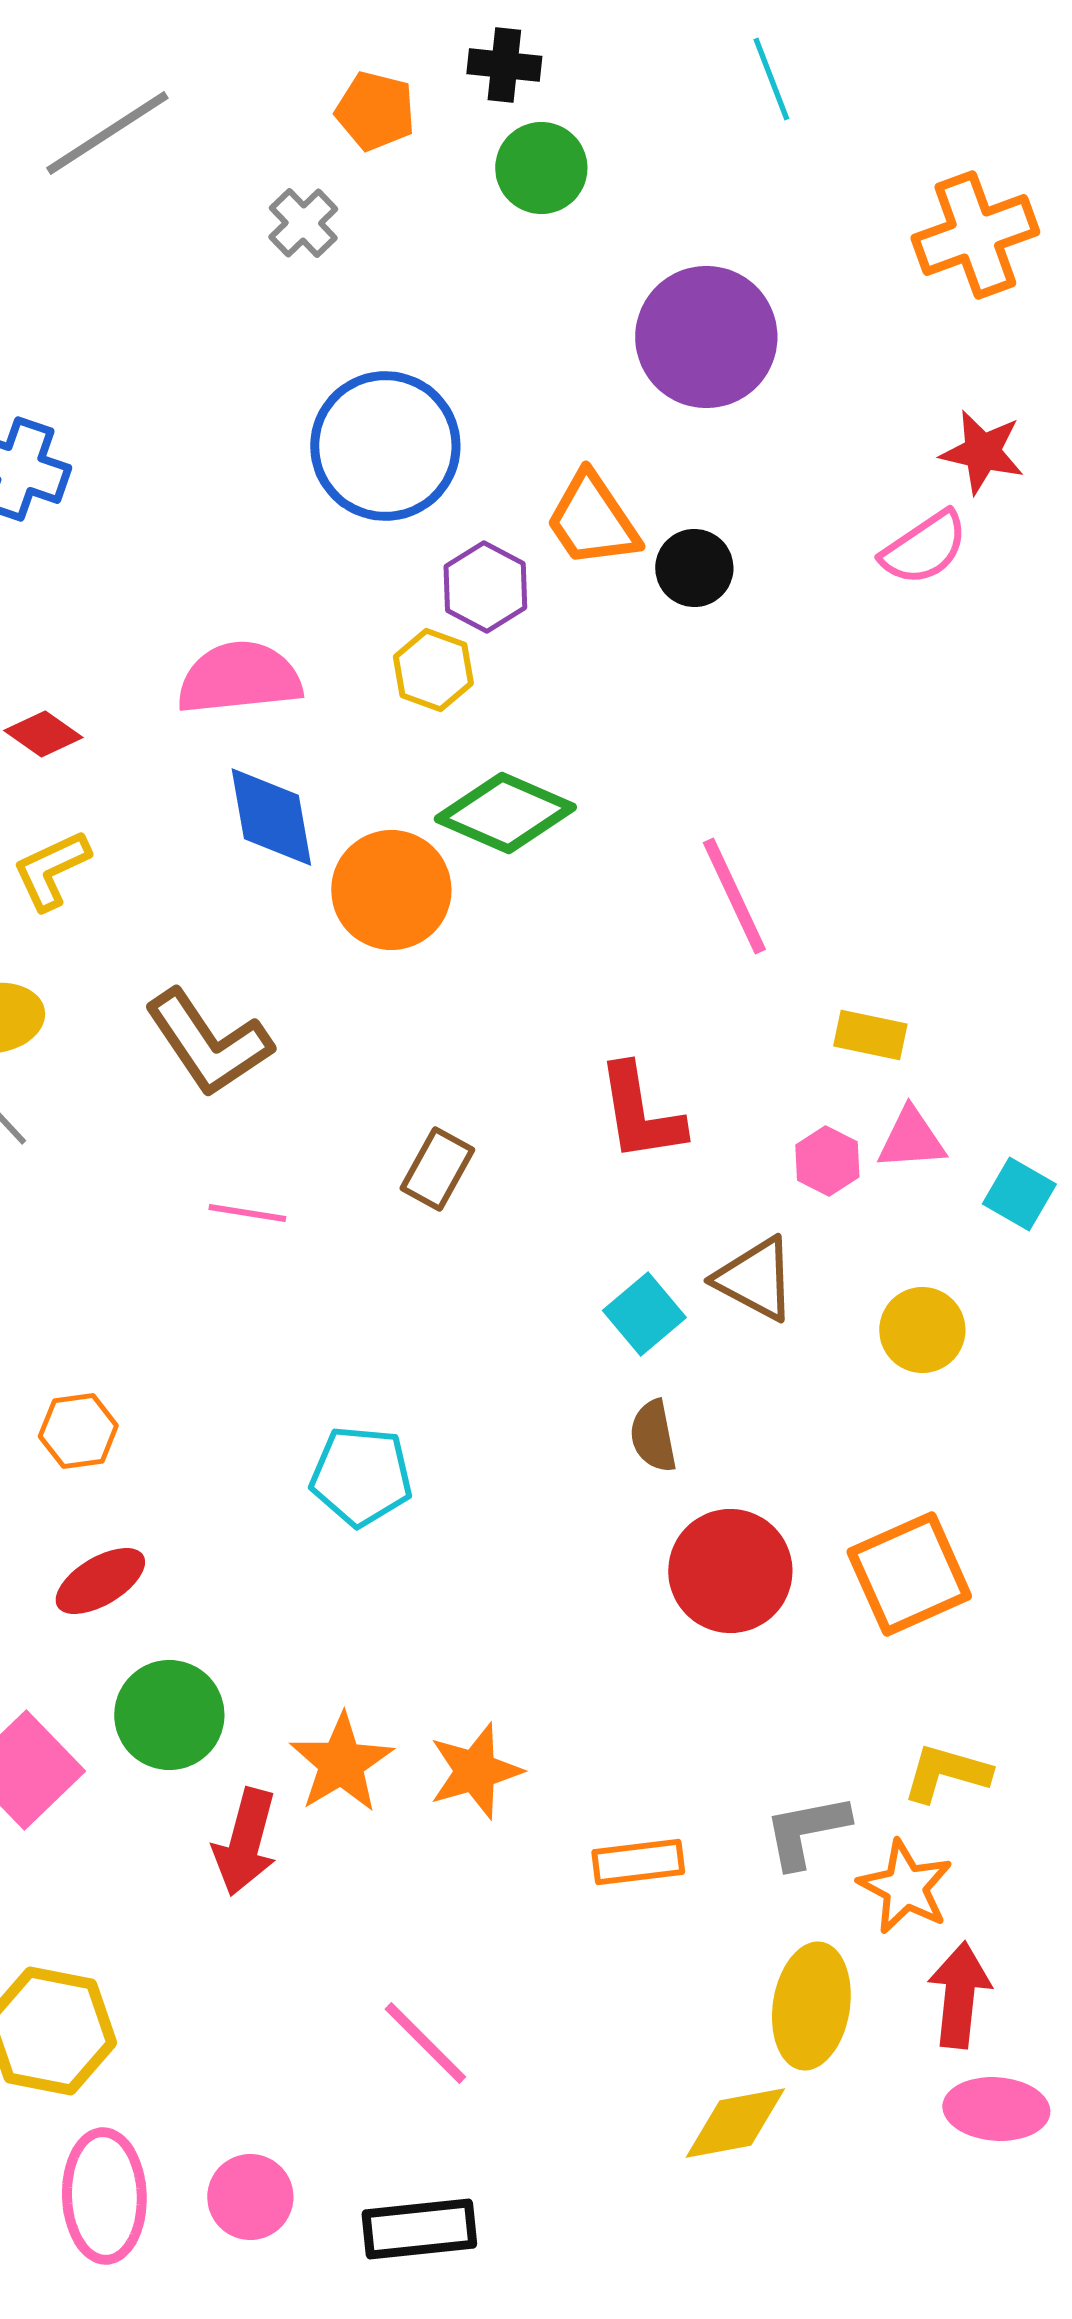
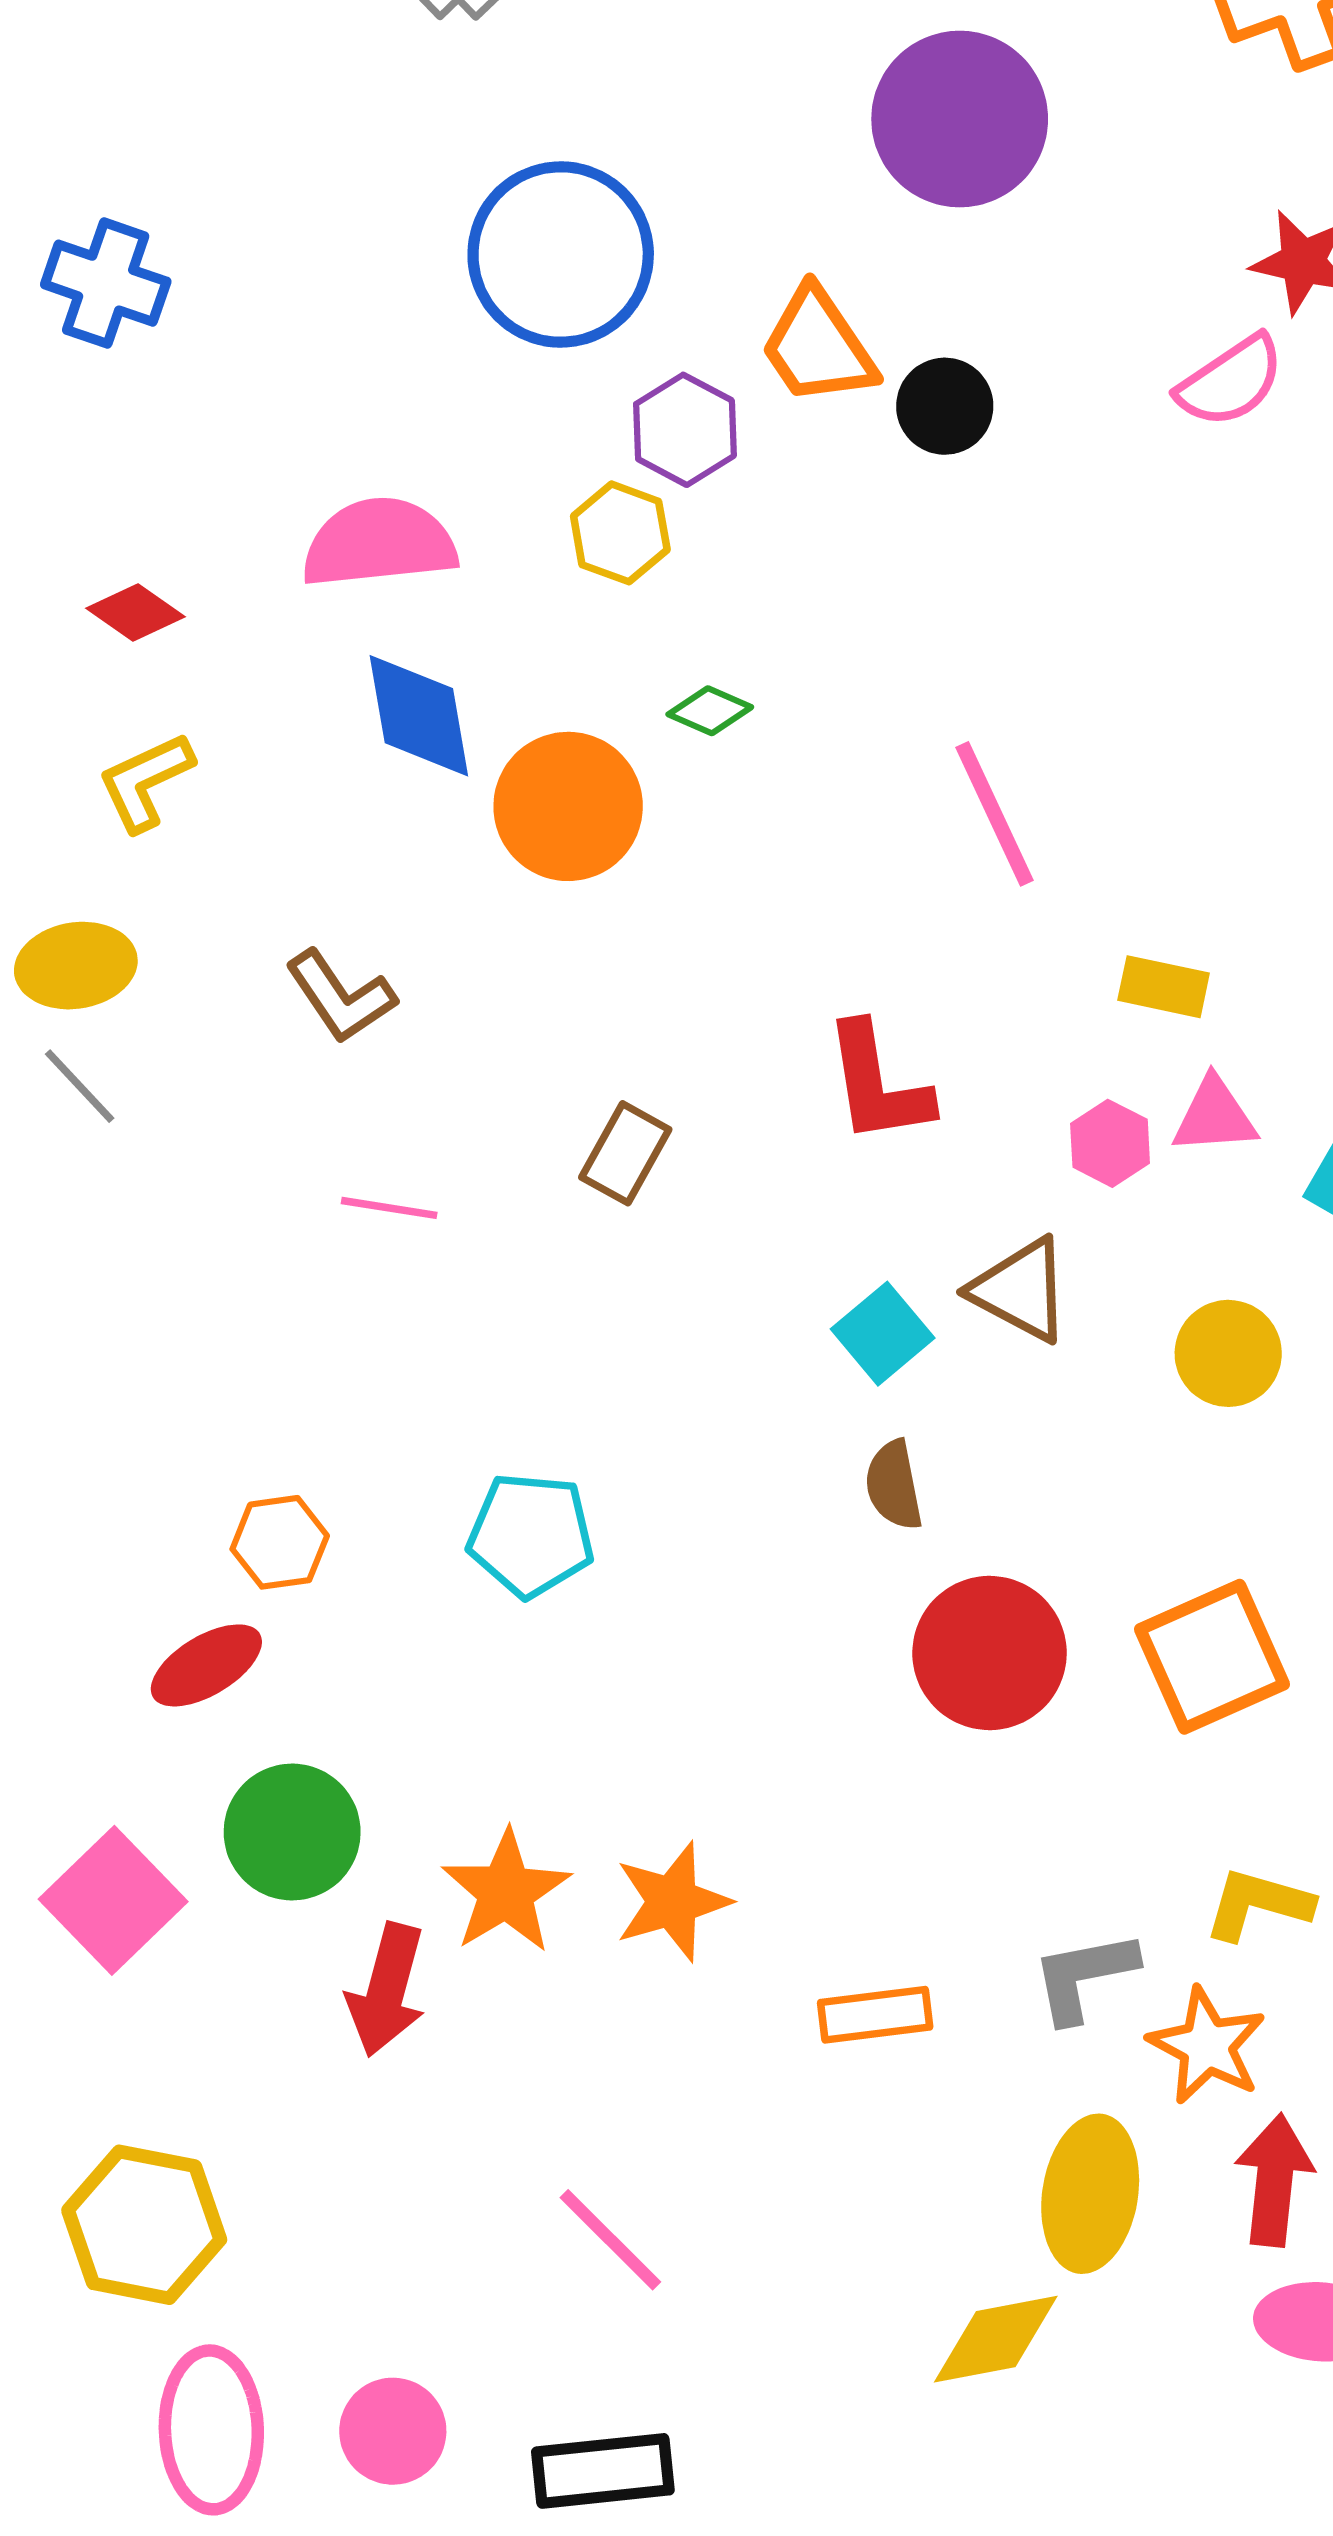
green diamond: (505, 813) -> (710, 711), size x0.5
brown L-shape: (208, 1043) -> (341, 997), size x0.7
orange hexagon: (78, 1431) -> (280, 1542), moved

